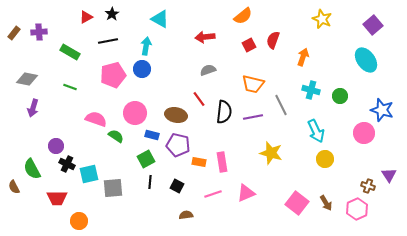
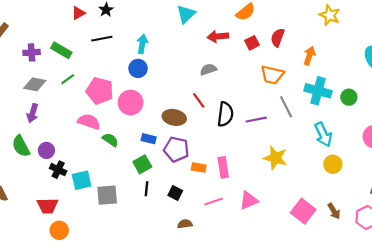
cyan triangle: (160, 19) -> (186, 14), moved, turned 48
purple cross: (39, 32) -> (32, 52), moved
red arrow: (205, 37) -> (218, 36), moved
pink pentagon: (113, 75) -> (100, 91), moved, turned 30
gray diamond: (27, 79) -> (35, 84), moved
orange trapezoid: (253, 84) -> (272, 75), moved
green line: (70, 87) -> (68, 79), moved, turned -56
cyan cross: (311, 90) -> (318, 91), size x1.4
purple arrow: (33, 108) -> (33, 113), moved
pink circle: (135, 113) -> (131, 103), moved
green semicircle: (32, 169) -> (21, 146), moved
orange circle: (79, 221) -> (59, 230), moved

